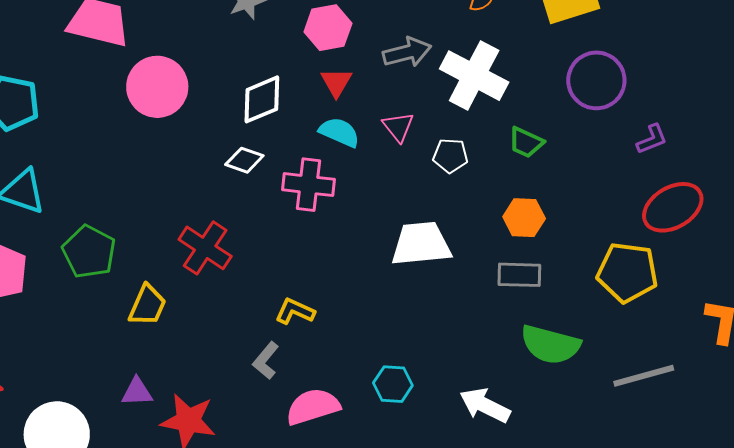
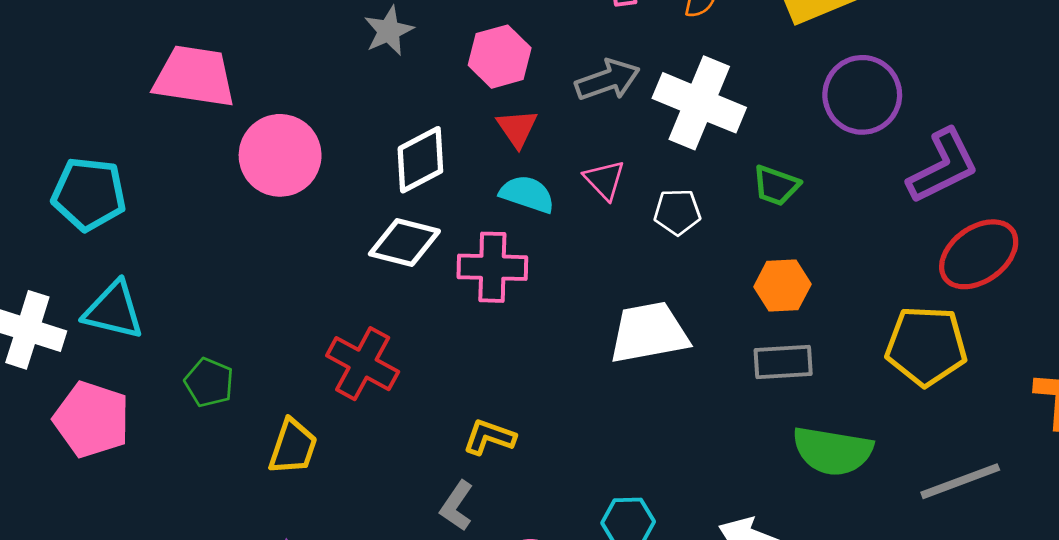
purple L-shape: (652, 139) -> (943, 166), size x1.8
white diamond: (244, 160) -> (404, 243), size x1.4
green pentagon: (89, 252) -> (209, 382), size x0.7

